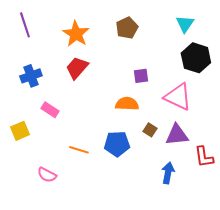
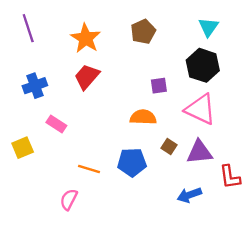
black hexagon: (196, 58) -> (203, 65), moved
blue arrow: (168, 173) -> (189, 195), turned -120
pink semicircle: (47, 175) -> (69, 199), moved, turned 90

